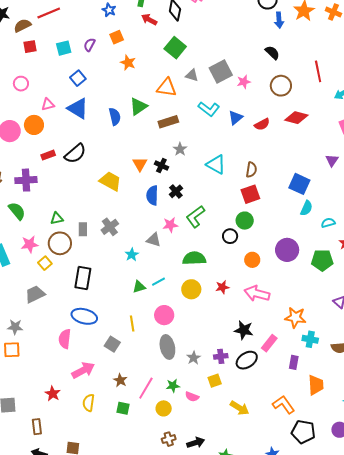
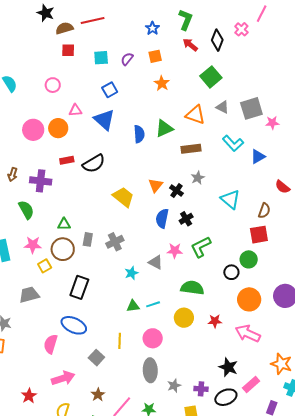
red semicircle: (262, 124) -> (283, 187), moved, turned 56
orange circle: (252, 260) -> (249, 299), size x1.5

